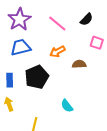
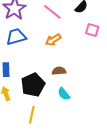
brown semicircle: (79, 64) -> (59, 71), moved
black pentagon: (37, 77) -> (33, 85), moved

